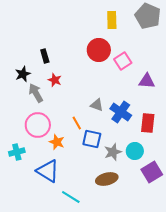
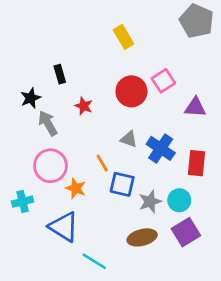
yellow rectangle: (112, 20) -> (123, 37), moved, turned -30
red circle: (99, 50) -> (131, 91), moved
red star: (55, 80) -> (84, 106), moved
purple square: (152, 172) -> (186, 232), moved

